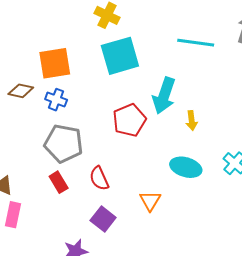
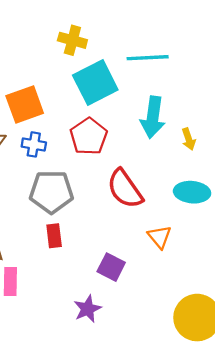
cyan line: (196, 43) -> (148, 58), moved
red pentagon: (129, 120) -> (89, 136), moved
red semicircle: (99, 178) -> (125, 189), moved, size x1.5
red rectangle: (59, 182) -> (54, 236), turned 35

